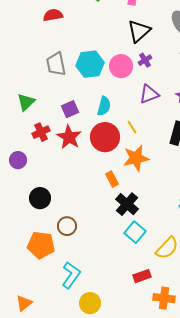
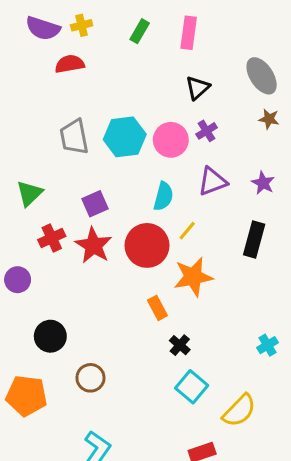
black triangle: (139, 31) -> (198, 88), size x0.7
cyan semicircle: (104, 106) -> (163, 196), moved
yellow line: (132, 127) -> (187, 231), turned 72
black cross: (127, 204) -> (180, 345), size x0.6
orange pentagon: (41, 245) -> (27, 396), moved

